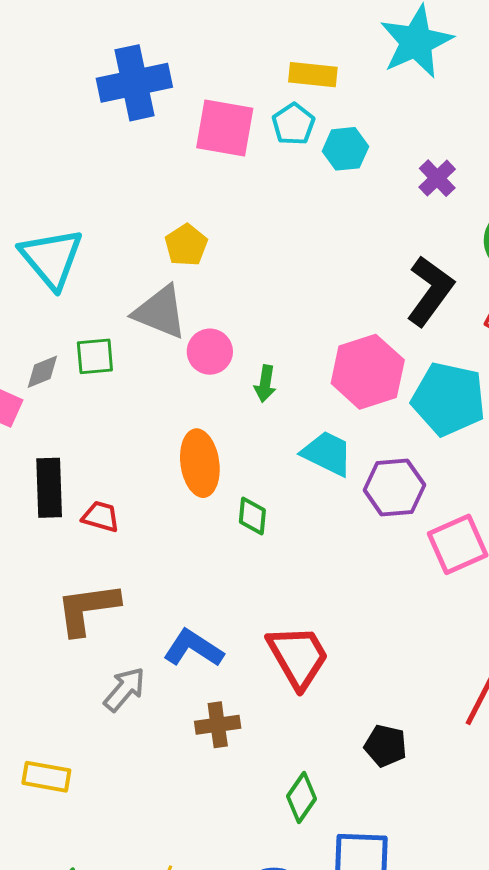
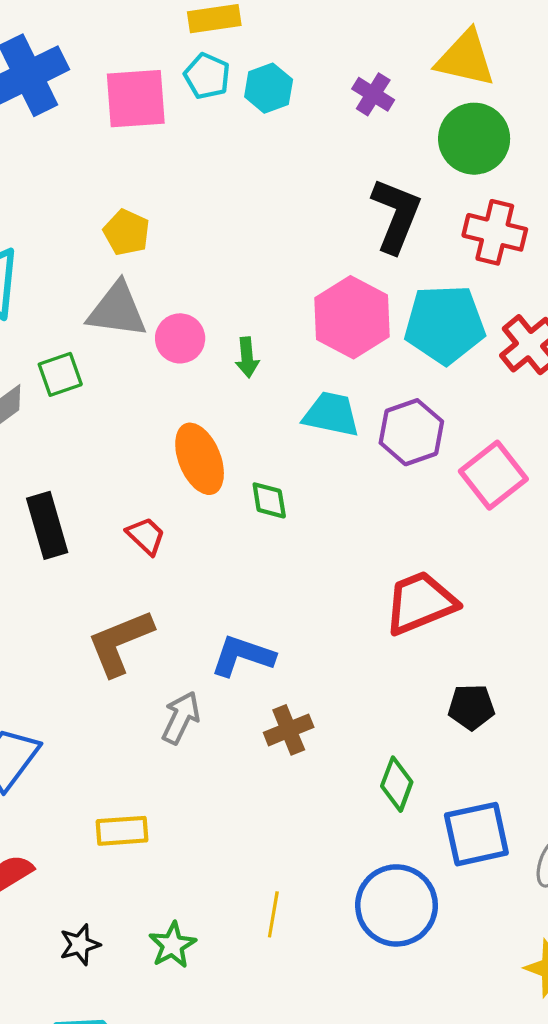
red trapezoid: (101, 517) -> (146, 536), moved, turned 42
red trapezoid: (298, 657) -> (420, 603), moved, turned -68

